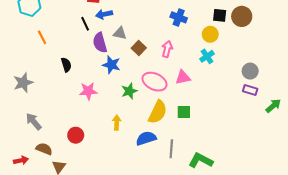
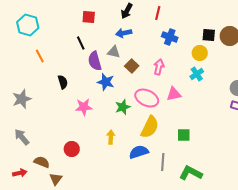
blue arrow: (104, 14) -> (124, 33), moved
green square: (184, 112) -> (184, 135), moved
gray arrow: (34, 122) -> (22, 137), moved

